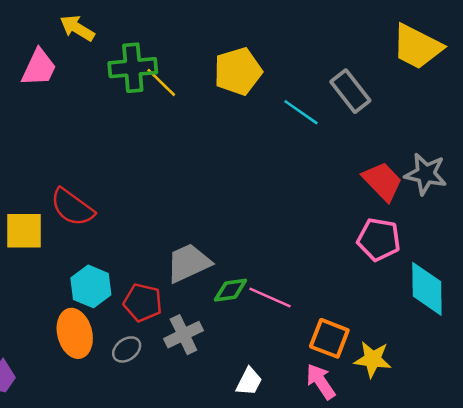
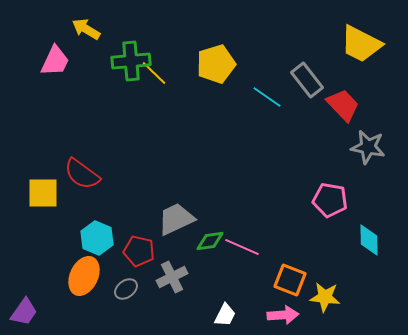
red trapezoid: (382, 181) -> (343, 105), moved
cyan diamond: (427, 289) -> (369, 240), size x0.7
orange ellipse: (75, 333) -> (84, 276), turned 39
pink arrow: (321, 382) -> (283, 315), turned 120

